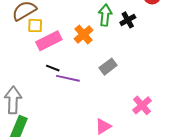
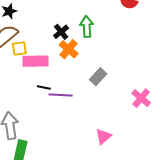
black cross: (128, 20) -> (61, 32), moved
pink rectangle: (49, 41) -> (36, 61), turned 35
pink cross: (142, 105) -> (141, 98), moved

